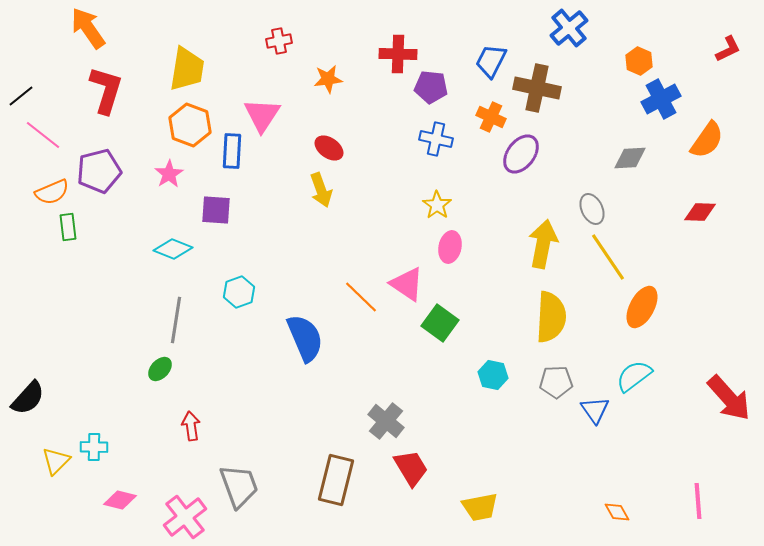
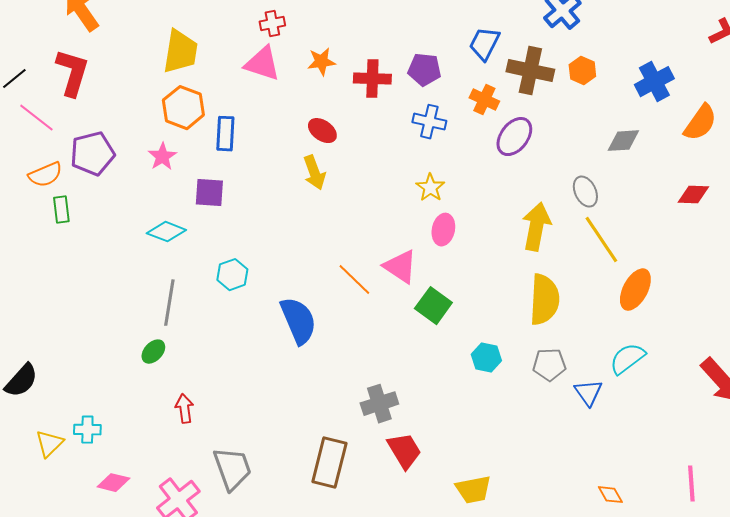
red cross: (398, 54) -> (372, 79), moved
orange hexagon: (639, 61) -> (582, 71), moved
red L-shape: (106, 90) -> (72, 73), moved
pink triangle: (262, 115) -> (262, 64), moved, turned -45
gray cross: (386, 421) -> (379, 404), turned 33

